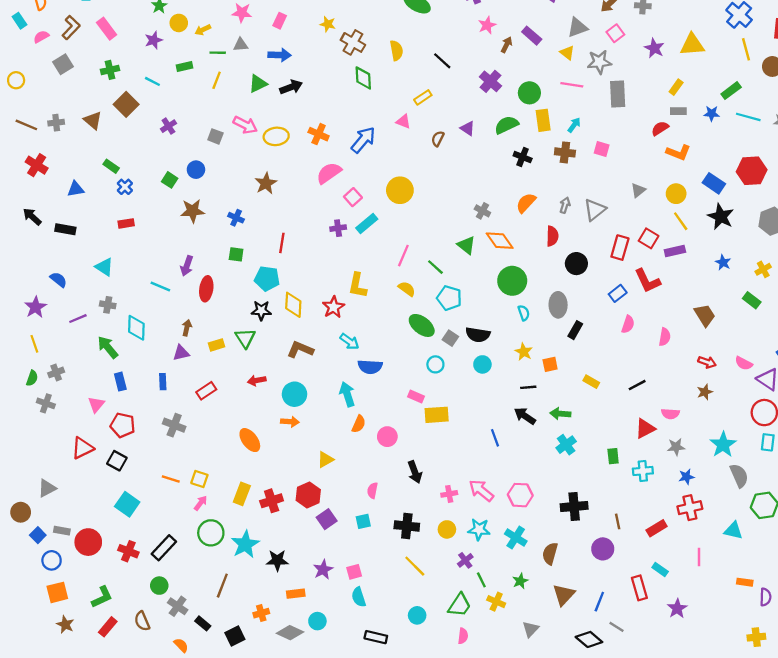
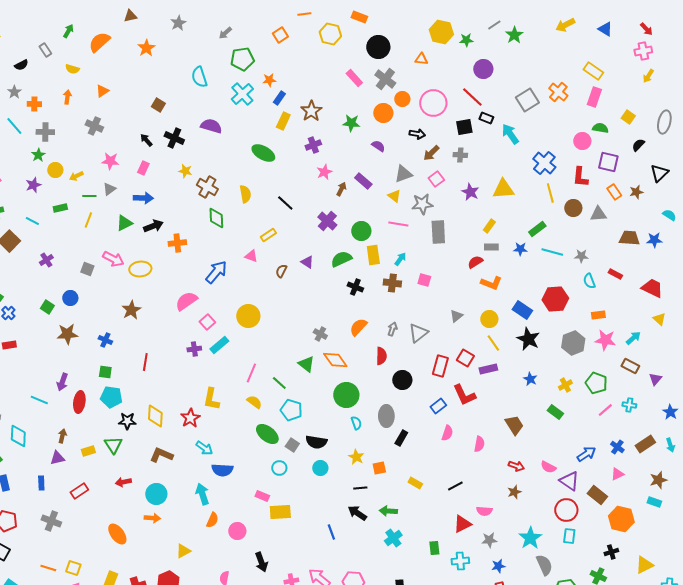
gray triangle: (241, 45) -> (109, 189), turned -32
orange cross: (319, 134) -> (177, 243), moved, turned -30
cyan pentagon: (267, 278) -> (111, 397), moved

